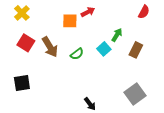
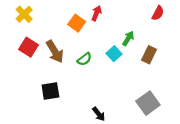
red arrow: (88, 12) -> (96, 13), turned -40
orange square: (70, 21) -> (77, 23), turned 35
black square: (22, 83) -> (50, 91), moved

